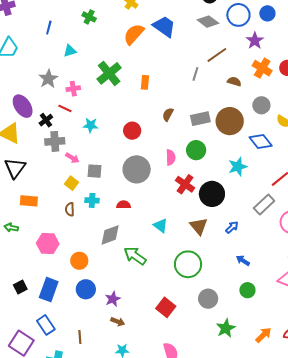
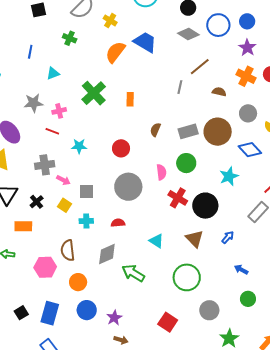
purple star: (255, 41) -> (247, 48), moved
gray star: (48, 79) -> (34, 103), turned 30
black cross: (46, 120) -> (37, 202), moved
brown semicircle: (70, 209) -> (68, 250), moved, size x1.5

